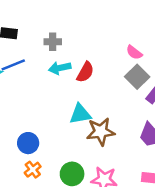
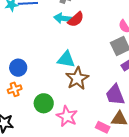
red semicircle: (85, 72) -> (76, 19), moved
brown star: (101, 132) -> (77, 78), turned 30

